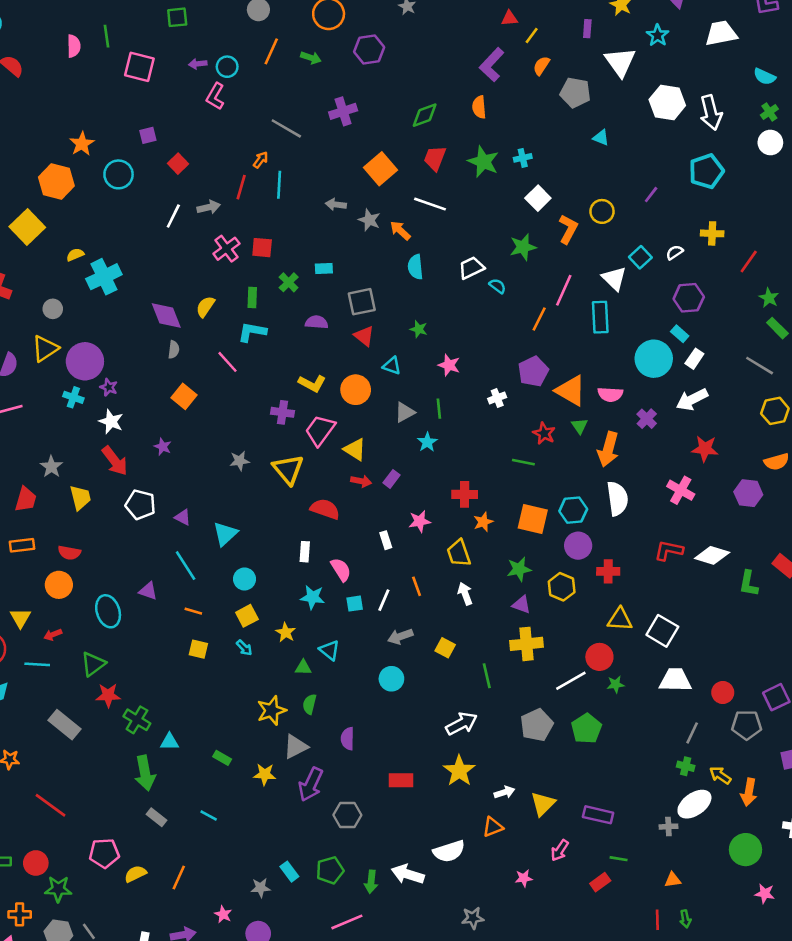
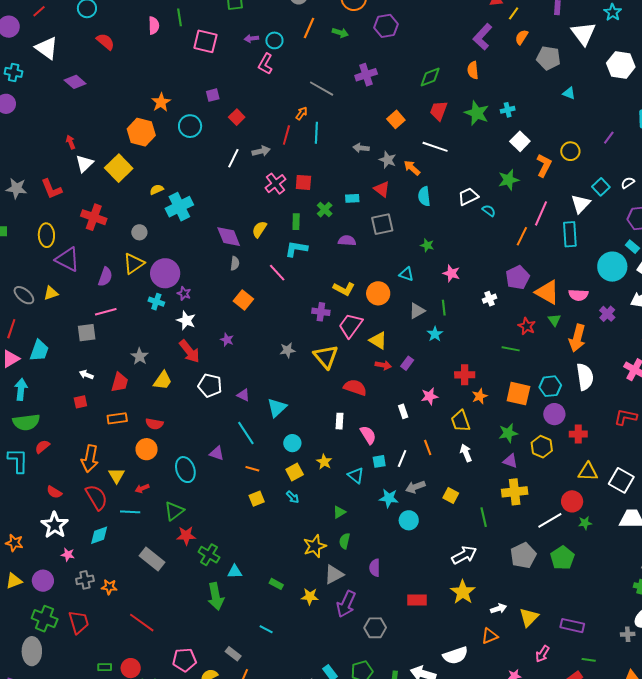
orange square: (380, 169) -> (396, 119), size x0.7
white triangle: (614, 278) -> (581, 204), turned 30
red triangle: (364, 336) -> (382, 189), moved
yellow trapezoid: (80, 498) -> (163, 380), turned 50
cyan star: (313, 597) -> (389, 498), moved
yellow star: (286, 632) -> (324, 462), moved
yellow square: (198, 649) -> (257, 499), turned -35
cyan triangle: (329, 650) -> (356, 475), moved
green triangle: (303, 668) -> (339, 512), turned -32
gray rectangle: (157, 817) -> (233, 654), moved

